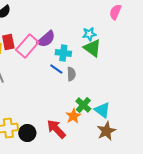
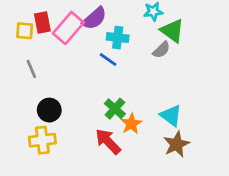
green triangle: (92, 48) -> (172, 31), moved
gray semicircle: (71, 74) -> (161, 50), moved, turned 48
green cross: (83, 105) -> (115, 109), moved
black circle: (27, 133) -> (49, 110), moved

